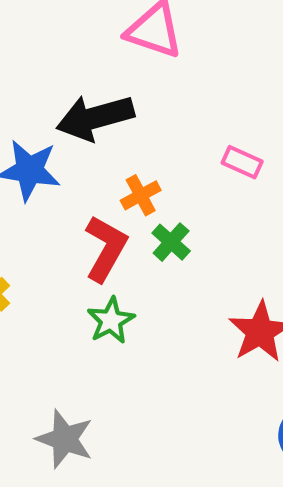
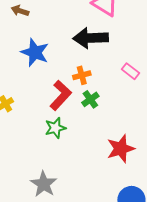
black arrow: (95, 118) -> (91, 38), moved
gray star: (65, 439) -> (44, 184), moved

